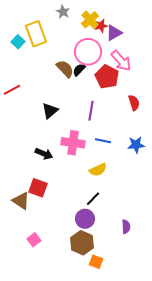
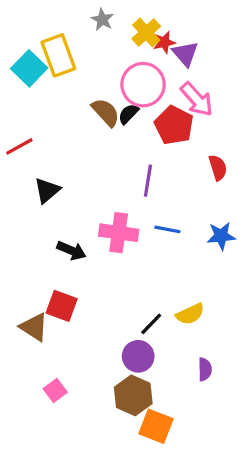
purple triangle: (114, 33) -> (185, 54), turned -42
cyan square: (18, 42) -> (29, 68), size x1.5
black triangle: (50, 111) -> (47, 190), moved
yellow semicircle: (98, 170) -> (190, 314), moved
orange square: (96, 262) -> (156, 426), size x1.5

